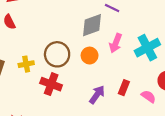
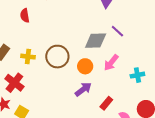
cyan cross: (147, 48) -> (137, 75), size x0.6
red cross: (51, 84) -> (14, 83), moved
purple arrow: (97, 95) -> (83, 89), moved

